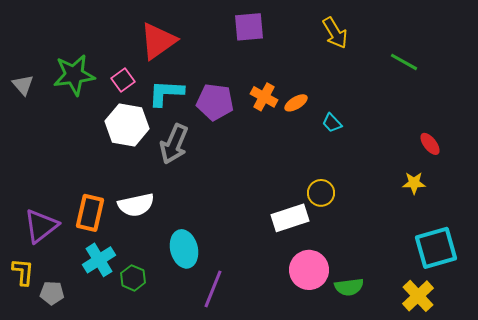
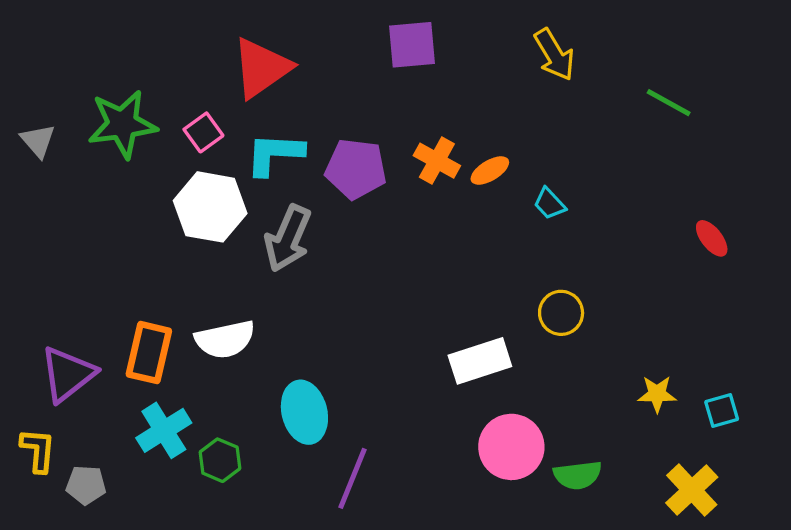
yellow star: (414, 183) -> (657, 394), moved
yellow circle: (321, 193) -> (561, 313), moved
cyan square: (436, 248) -> (722, 411), size x0.5

